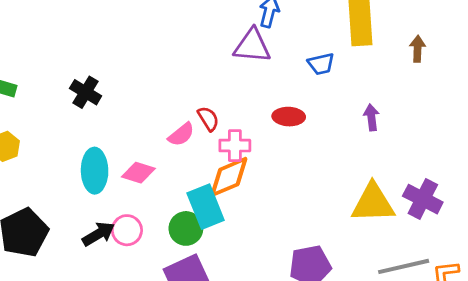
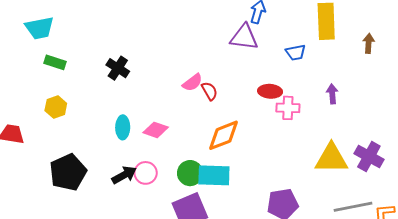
pink semicircle: (181, 134) -> (192, 83), moved
pink cross: (235, 146) -> (288, 108), moved
cyan ellipse: (95, 171) -> (123, 127), size x0.7
cyan rectangle: (206, 207) -> (214, 175), moved, turned -68

